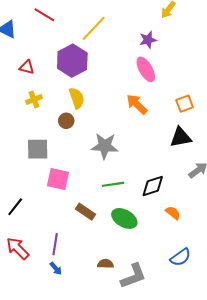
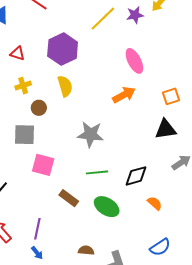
yellow line: (94, 28) -> (103, 19), moved
purple star: (148, 40) -> (135, 15), moved
orange arrow: (137, 104) -> (124, 95), turned 105
brown circle: (66, 121) -> (39, 108), moved

